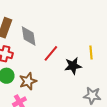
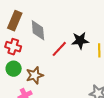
black star: (73, 66) -> (80, 41), moved

